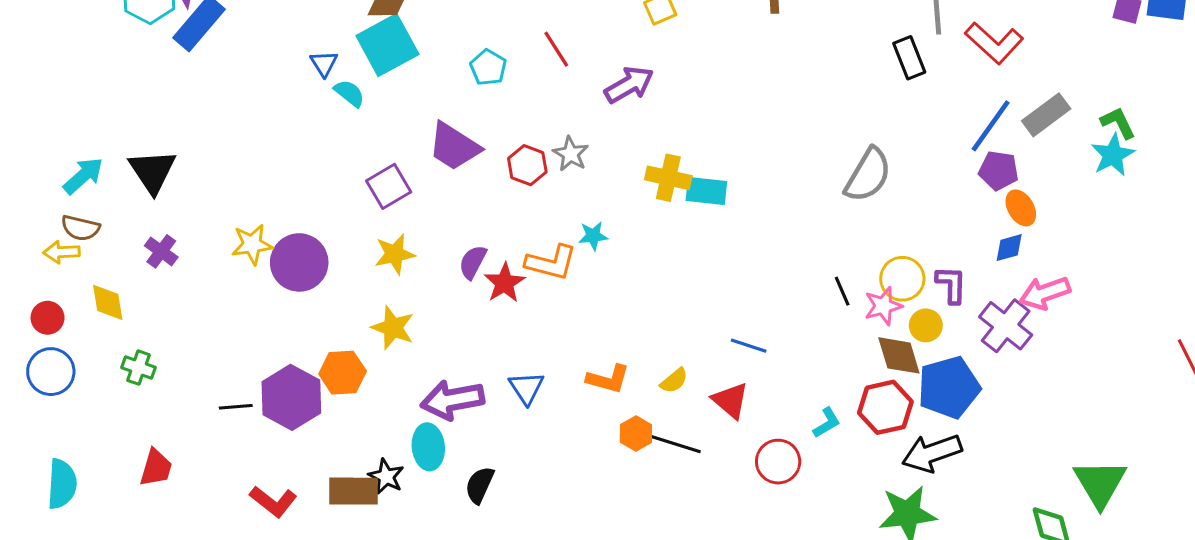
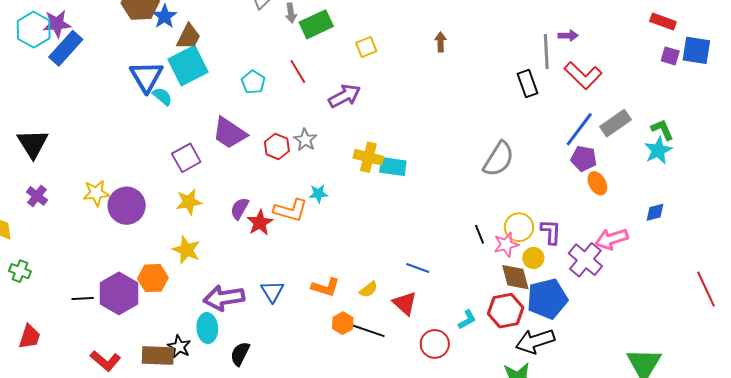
blue triangle: (324, 63) -> (146, 77), size x1.8
blue diamond: (1009, 248) -> (655, 212), moved

